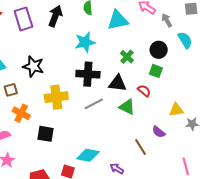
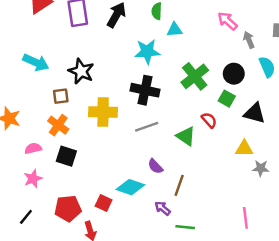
cyan triangle: (118, 20) -> (175, 30), moved, size x0.6
green cross: (127, 57) -> (195, 76), size x1.6
black triangle: (118, 83) -> (255, 113), moved
brown square: (11, 90) -> (61, 96), moved
purple semicircle: (159, 132) -> (155, 166), moved
black square: (46, 134) -> (66, 156), moved
brown line: (140, 147) -> (179, 185), moved, turned 42

